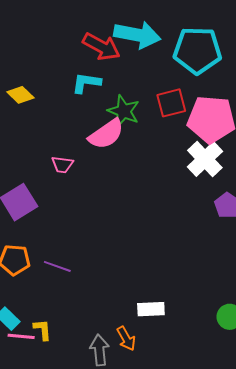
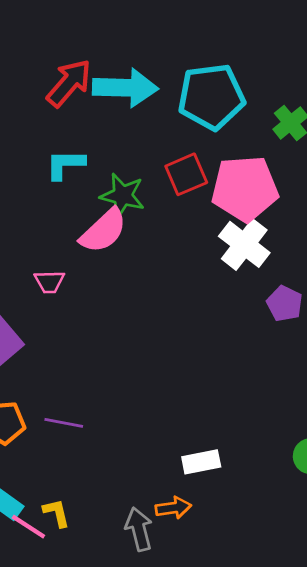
red arrow: (101, 47) -> (69, 83), moved, turned -69
pink line: (21, 336) -> (28, 527), turned 36
orange arrow: (126, 339) -> (173, 508), turned -60

